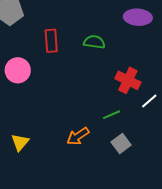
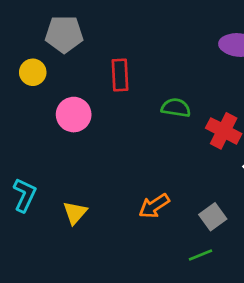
green semicircle: (94, 42) -> (176, 108), moved
green line: (112, 115) -> (200, 255), moved

